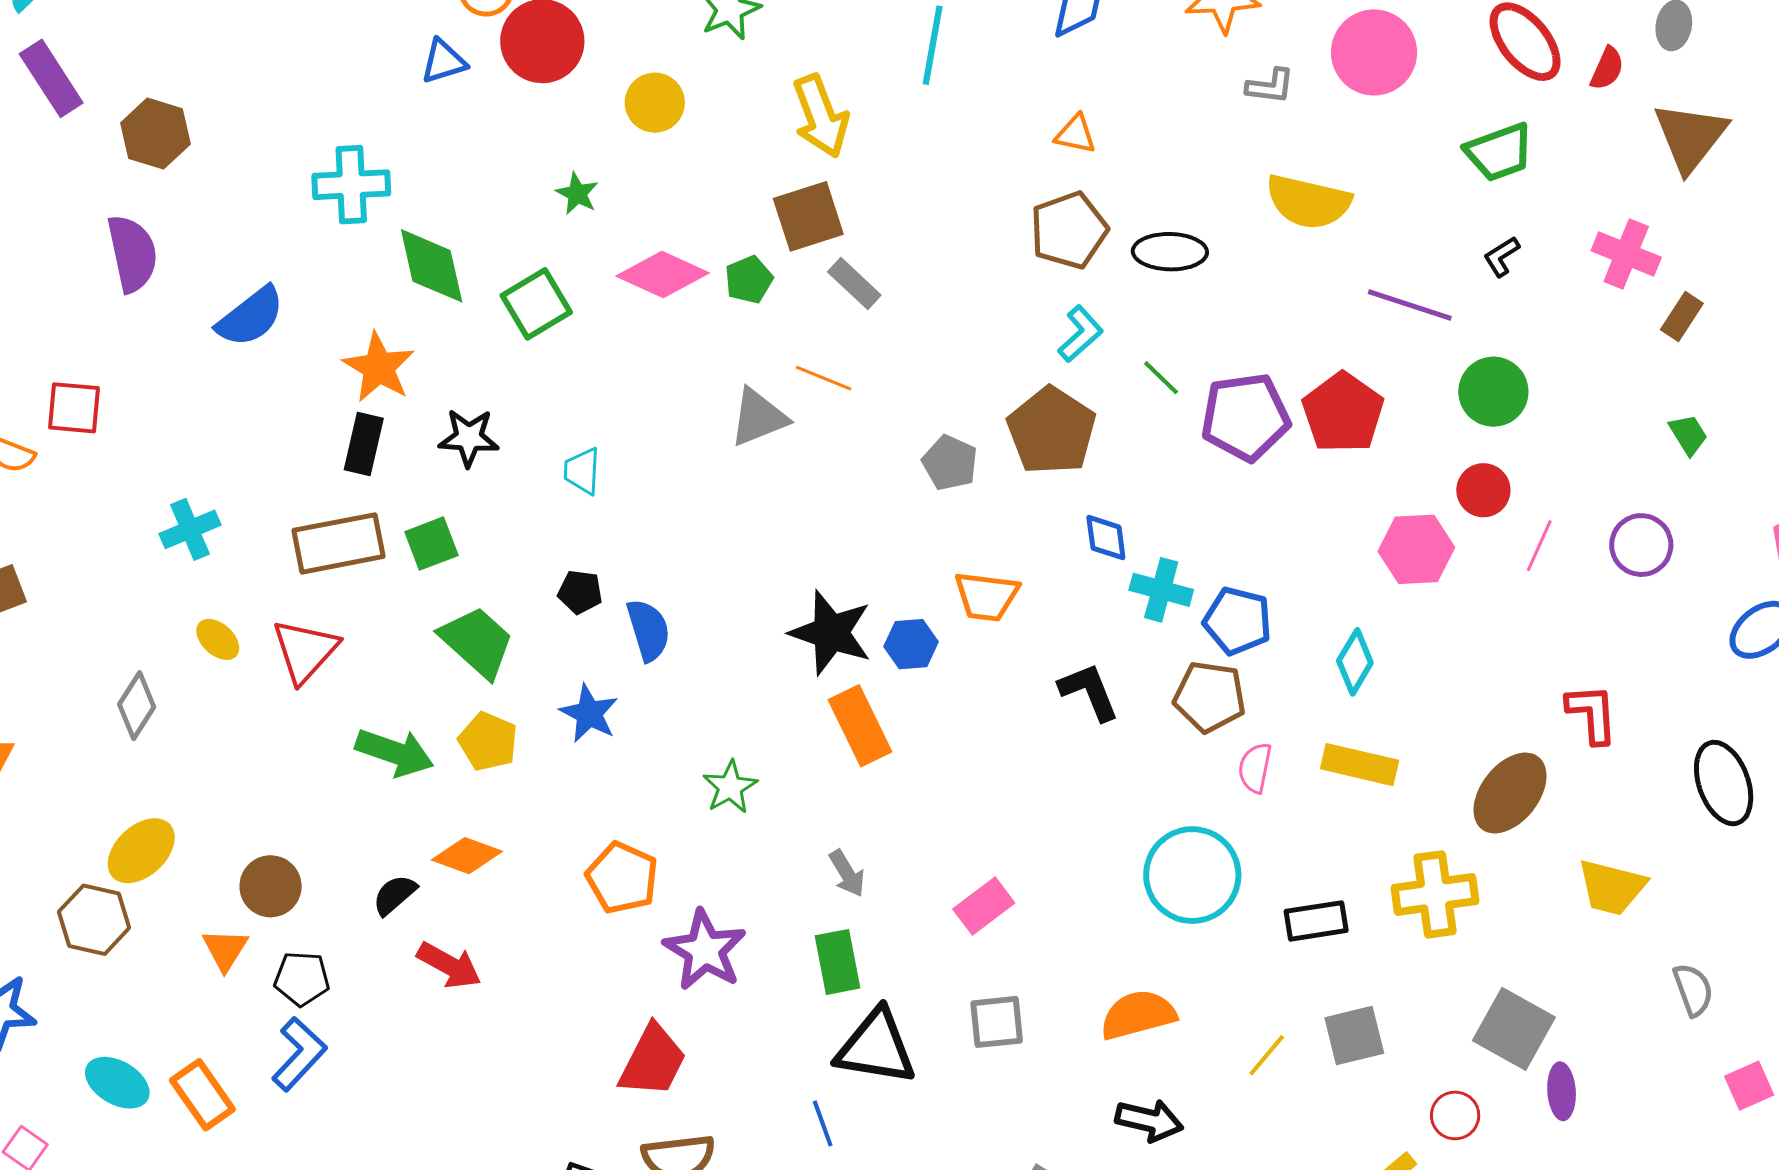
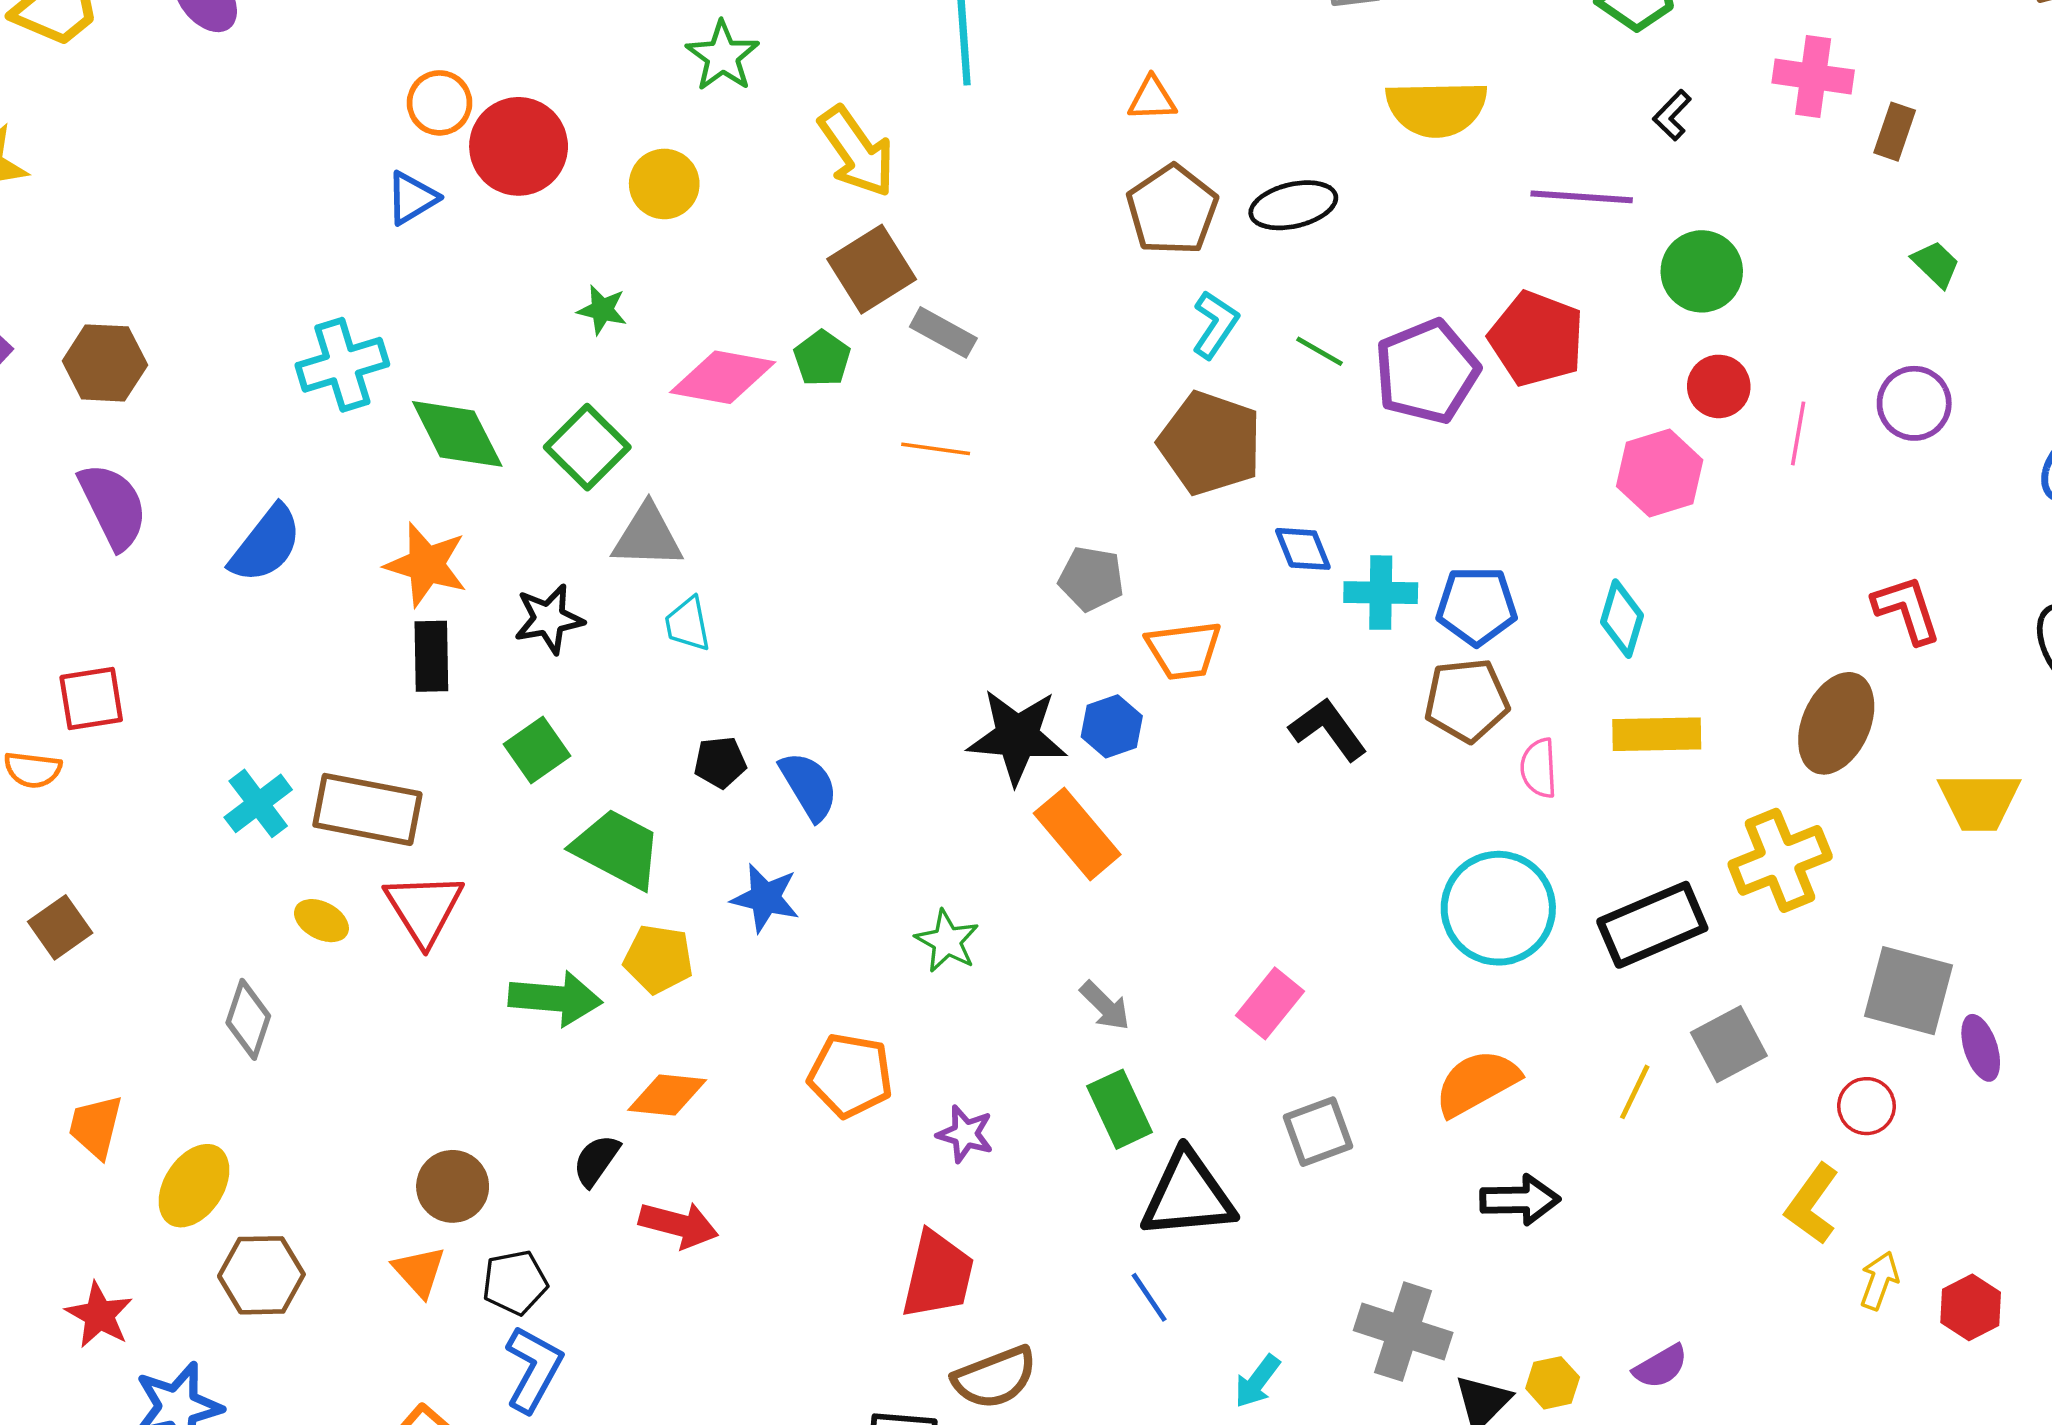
gray triangle: (758, 417) -> (648, 536), moved, turned 38
gray pentagon: (950, 463) -> (1091, 579), moved
brown rectangle: (339, 543) -> (367, 809), moved, turned 36
yellow ellipse: (141, 851) -> (194, 1186), moved
black rectangle: (1316, 921) -> (1652, 925), size x1.4
purple star: (705, 950) -> (965, 1134), size x0.6

